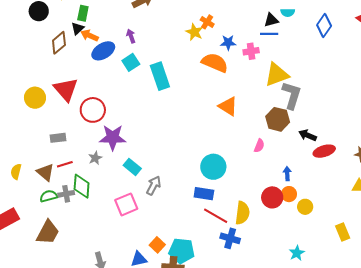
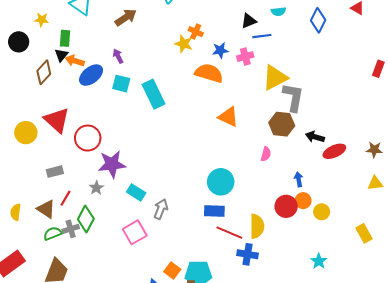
black triangle: (271, 20) -> (249, 21), moved
cyan square: (131, 62) -> (121, 84), turned -36
red line: (65, 164) -> (65, 198), turned -35
green diamond: (82, 186) -> (86, 219), turned 30

